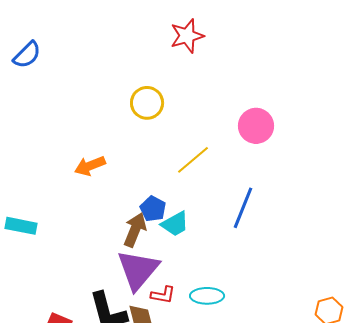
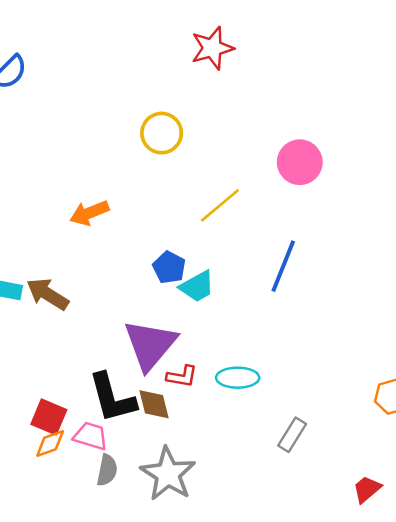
brown arrow: (135, 230) -> (48, 294), moved, turned -80

